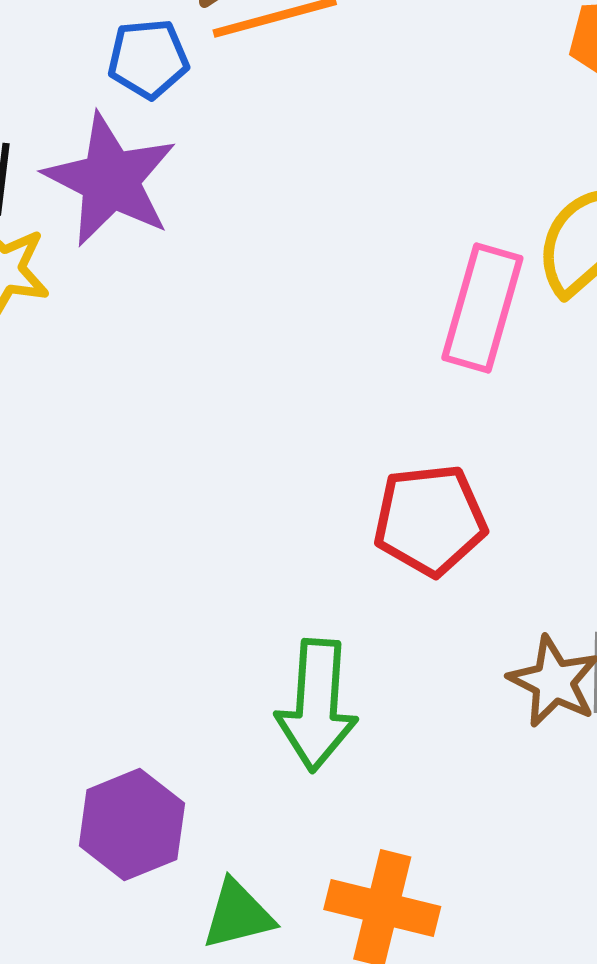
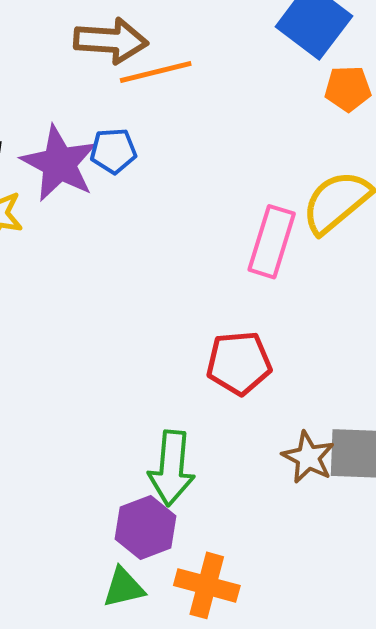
blue pentagon: (148, 59) -> (113, 151), moved
purple hexagon: (132, 825) -> (146, 527), moved

